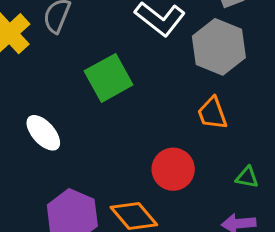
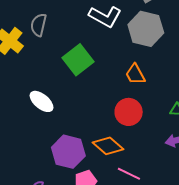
orange trapezoid: (212, 113) -> (135, 74), moved

